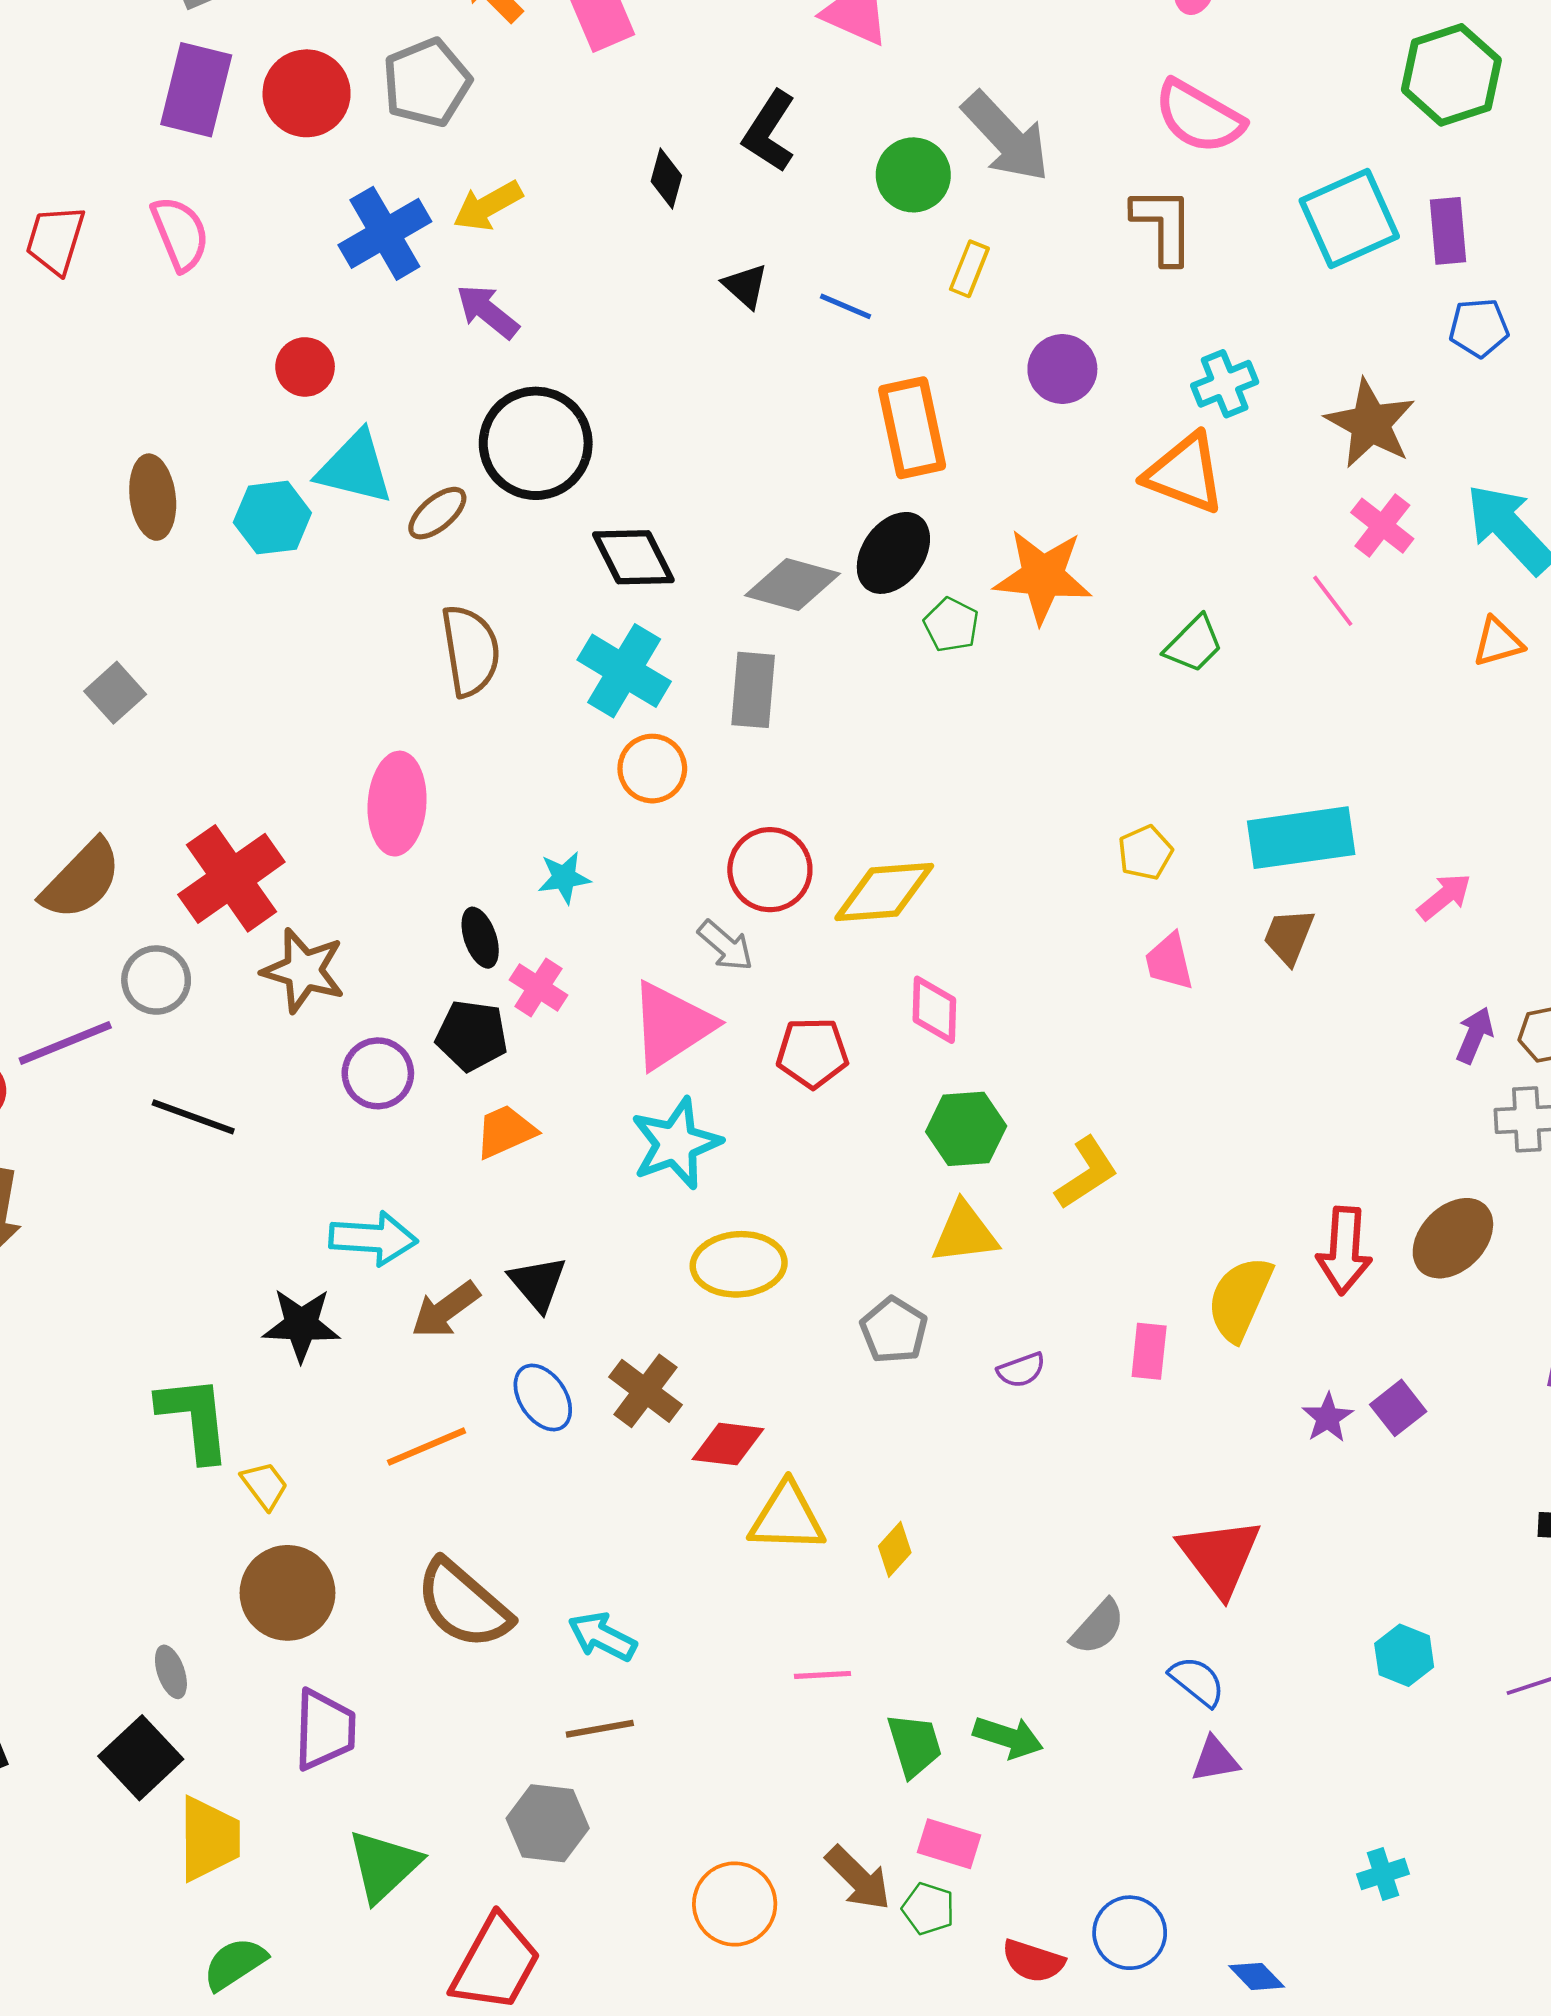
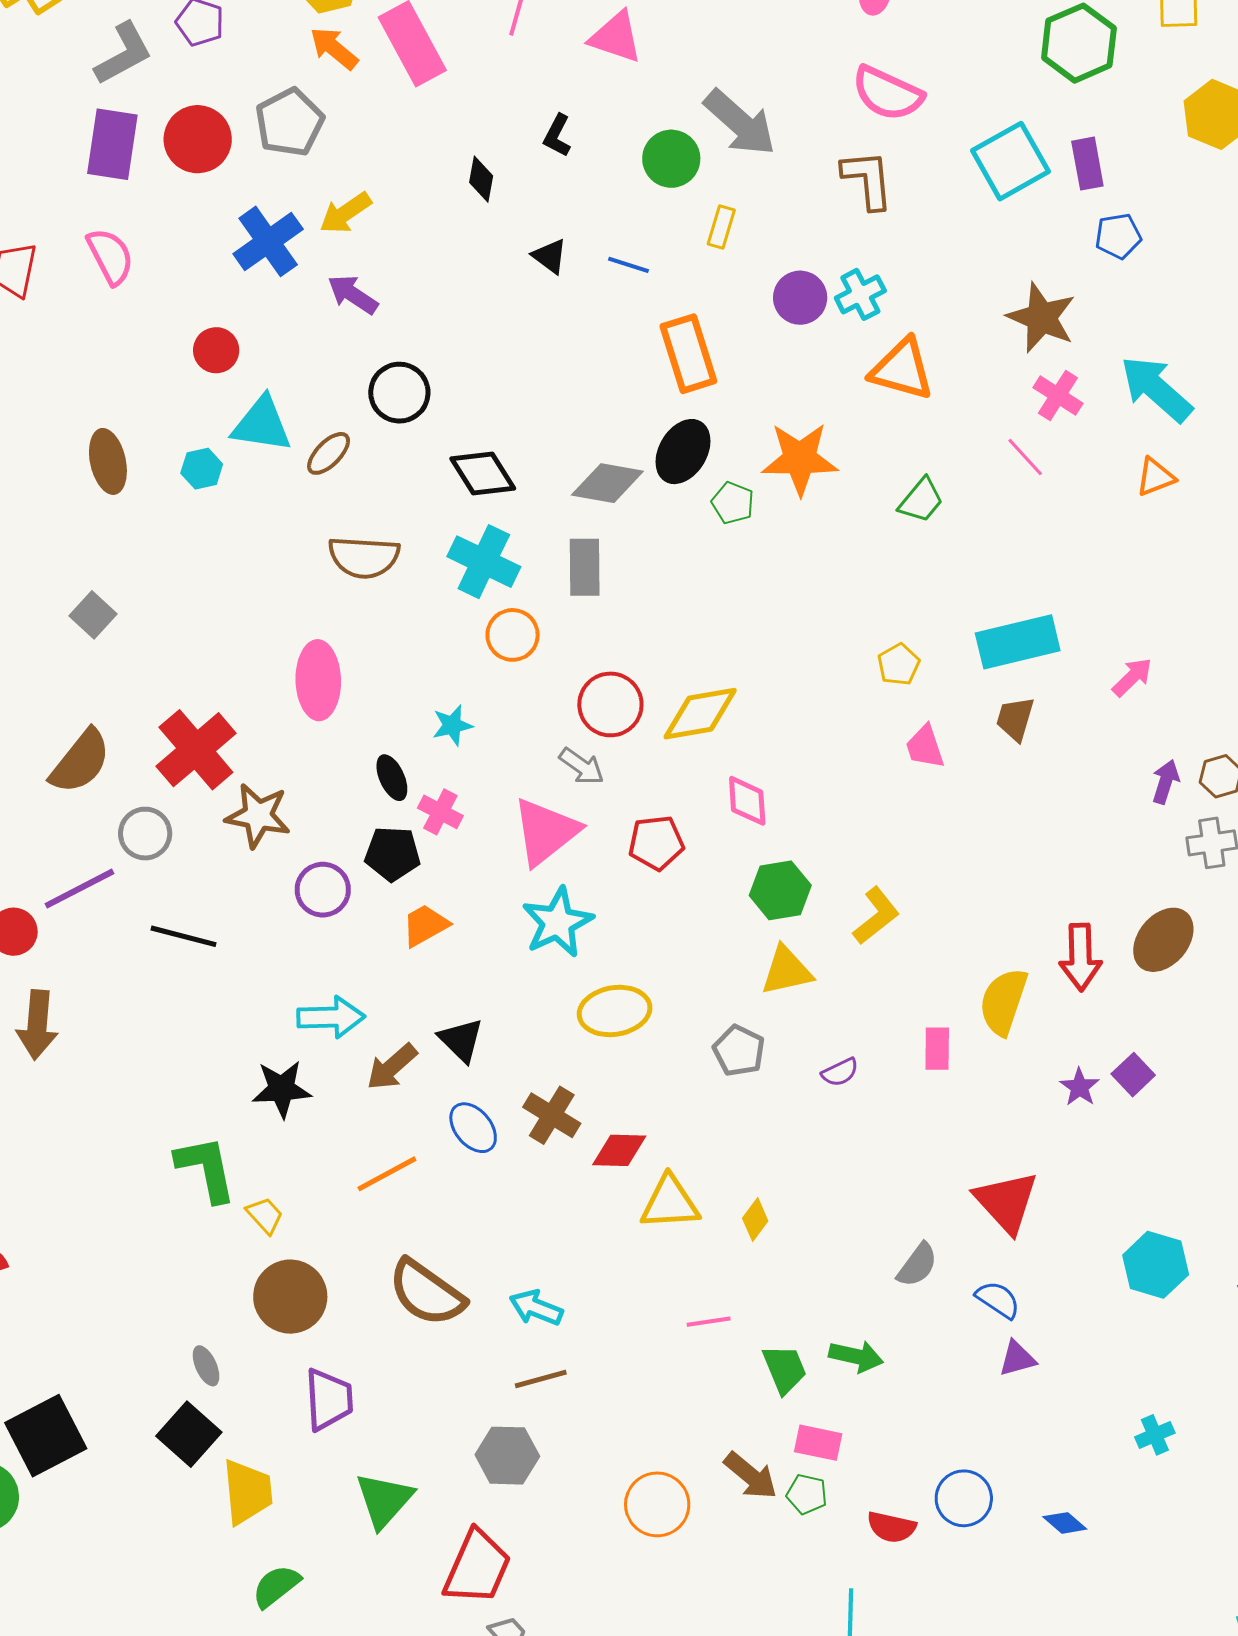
black L-shape: (769, 131) -> (557, 135), size x0.7
cyan cross: (1225, 384) -> (860, 294), moved
black circle: (536, 443) -> (399, 393), size x0.7
cyan hexagon: (272, 518) -> (202, 469), size x0.7
brown semicircle: (470, 651) -> (364, 557), turned 108
cyan hexagon: (1404, 1655) -> (1156, 1265), size x1.4

